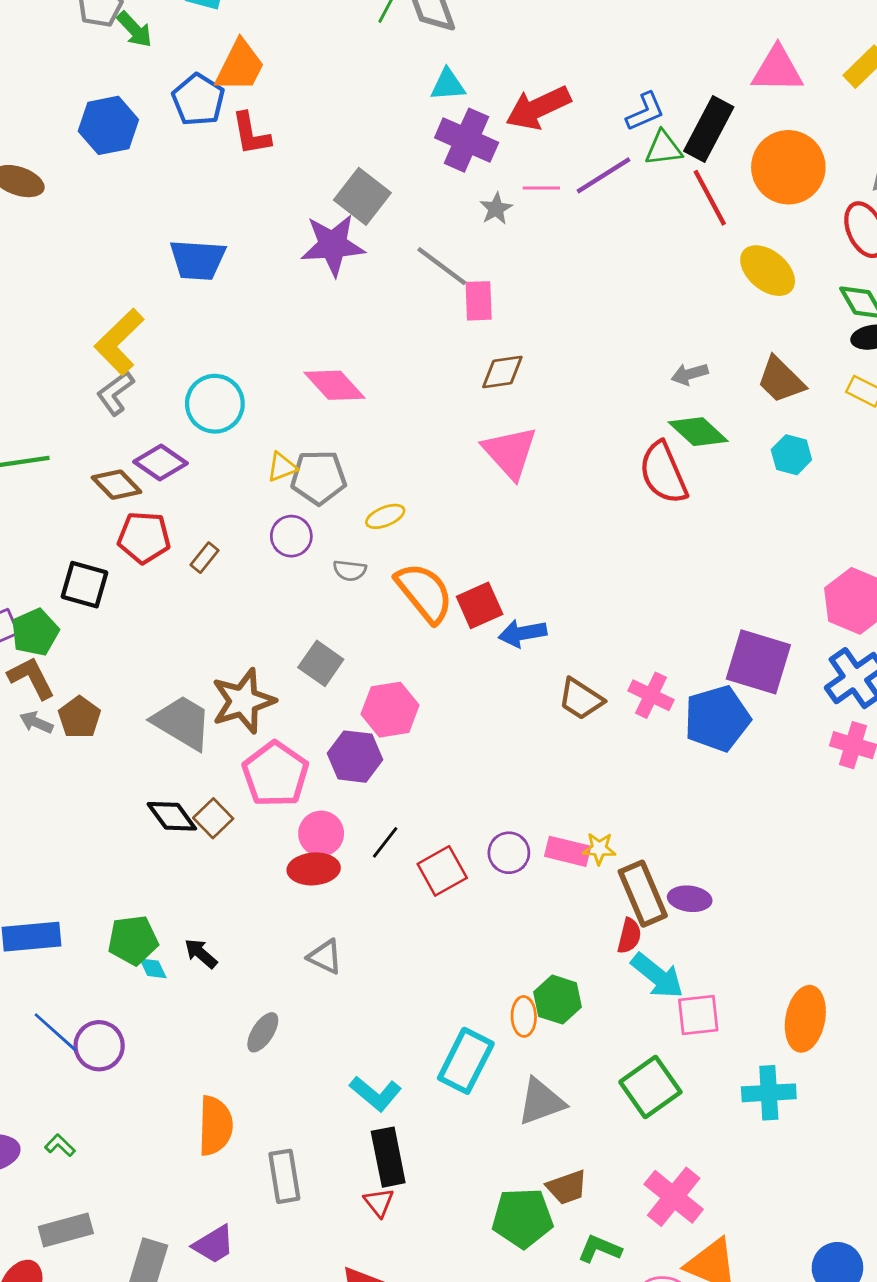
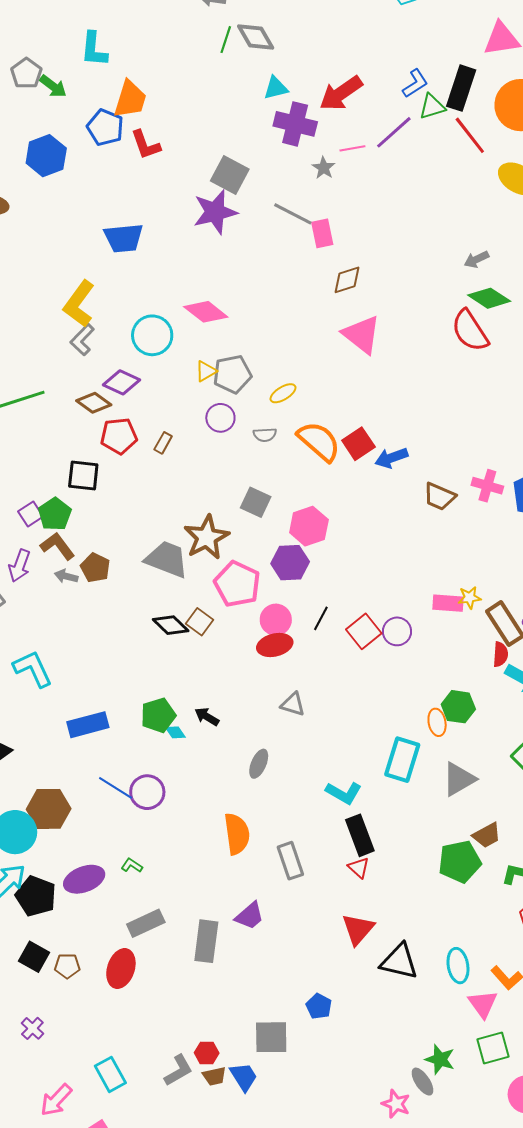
pink diamond: (334, 385) -> (206, 312), moved
purple circle: (509, 853) -> (397, 631), moved

